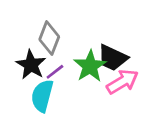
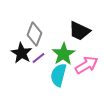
black trapezoid: (113, 58) -> (79, 31), moved
cyan semicircle: (42, 96) -> (58, 75), moved

